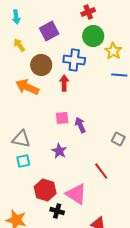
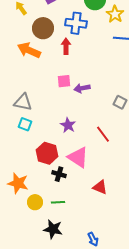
purple arrow: (80, 125) -> (82, 88), turned -77
purple star: (59, 151) -> (68, 125), moved
cyan square: (23, 161) -> (25, 124), turned 32

